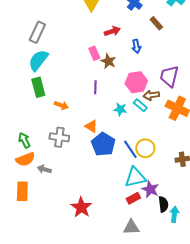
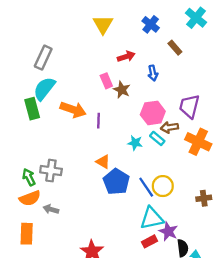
green rectangle: (38, 87) -> (32, 109), moved
purple line: (95, 87) -> (99, 121), moved
orange arrow: (61, 105) -> (73, 110), moved, size x1.6
gray cross: (59, 137) -> (51, 171), moved

